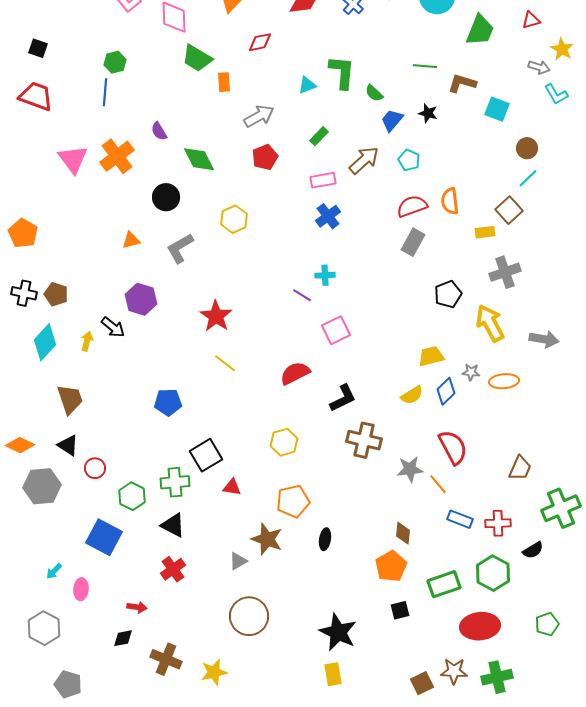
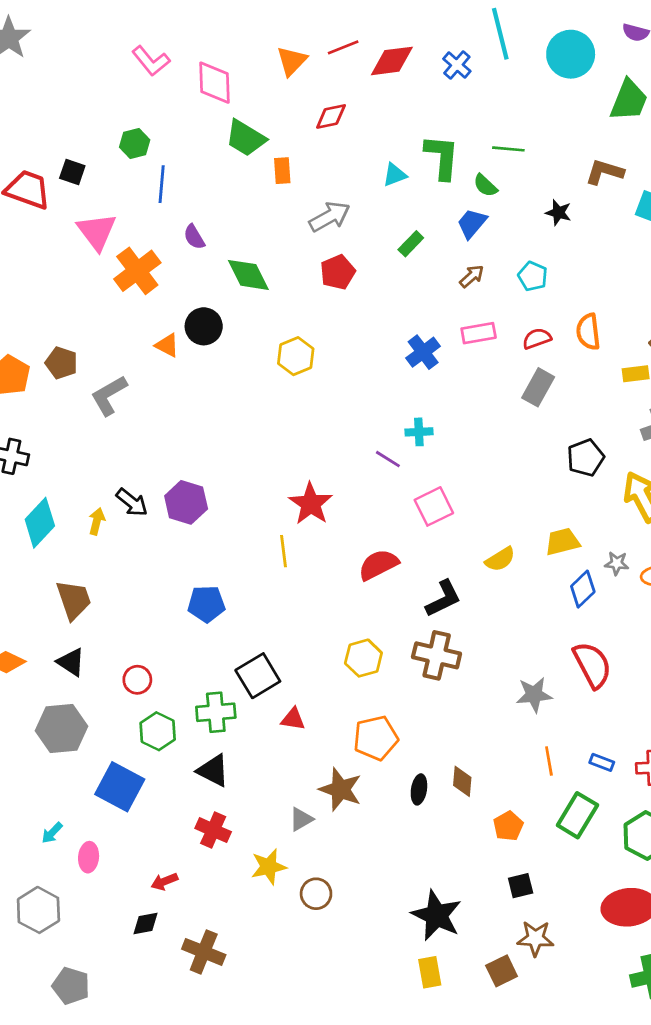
black square: (38, 48) -> (72, 172), moved
green line: (425, 66) -> (508, 149), moved
blue line: (105, 92) -> (162, 184), moved
blue trapezoid: (392, 120) -> (472, 223), moved
pink triangle: (73, 159) -> (97, 232), moved
brown arrow: (364, 160) -> (472, 276), size x0.6
pink rectangle: (323, 180) -> (479, 333), moved
red semicircle: (412, 206) -> (537, 339), size x0.7
orange triangle: (131, 240) -> (167, 345), moved, turned 42
gray L-shape: (180, 248) -> (109, 395), moved
brown pentagon: (56, 294) -> (61, 363), moved
purple hexagon: (141, 299) -> (186, 502), moved
red star: (216, 316) -> (311, 504), moved
yellow line: (225, 363) -> (284, 551), turned 45
yellow semicircle: (412, 395) -> (500, 559), moved
brown cross: (364, 440) -> (437, 655), moved
red circle: (95, 468) -> (137, 680), moved
orange line: (438, 484) -> (549, 761), moved, turned 30
gray hexagon: (42, 486) -> (61, 729), moved
blue rectangle: (460, 519) -> (602, 762), size x0.7
brown diamond: (403, 533) -> (462, 781), moved
orange pentagon: (391, 566) -> (508, 826), size x0.7
red cross: (173, 569) -> (213, 830), turned -30
green rectangle: (444, 584) -> (577, 815), moved, turned -40
red arrow: (137, 607) -> (164, 882), turned 150
brown circle: (249, 616) -> (316, 894), size x0.6
brown star: (454, 671) -> (535, 938), moved
yellow star: (214, 672) -> (269, 867), moved
brown square: (422, 683) -> (502, 971), moved

